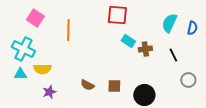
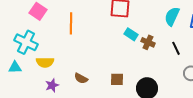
brown cross: (145, 49) -> (148, 42), turned 32
cyan triangle: (20, 74) -> (15, 67), moved
brown semicircle: (87, 85) -> (81, 78), moved

